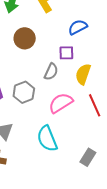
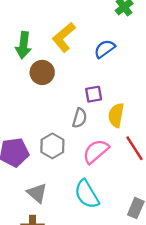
blue semicircle: (78, 27) -> (105, 49), moved
brown circle: (25, 38) -> (42, 72), moved

